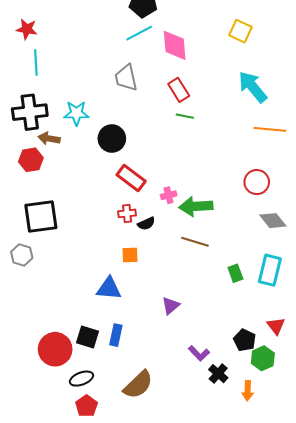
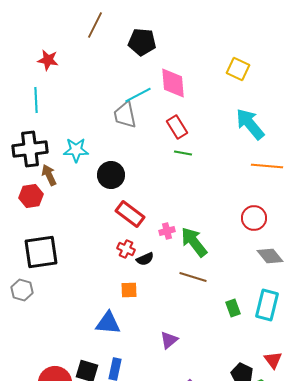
red star: (27, 29) -> (48, 60), moved
cyan line: (139, 33) -> (138, 95), moved
brown arrow: (49, 138) -> (49, 175), turned 55
green arrow: (196, 206) -> (194, 242), turned 56
red cross: (127, 213) -> (126, 249), turned 30

